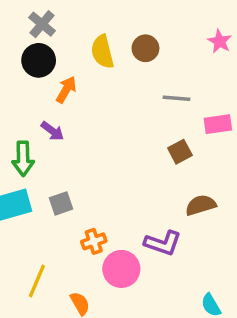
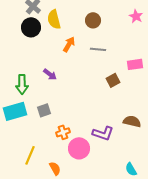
yellow semicircle: (102, 52) -> (54, 19), moved
orange arrow: (66, 90) -> (69, 44), moved
gray line: (177, 98) -> (98, 49), moved
purple arrow: (52, 131) -> (50, 74), moved
brown semicircle: (201, 205) -> (132, 121), moved, turned 30

